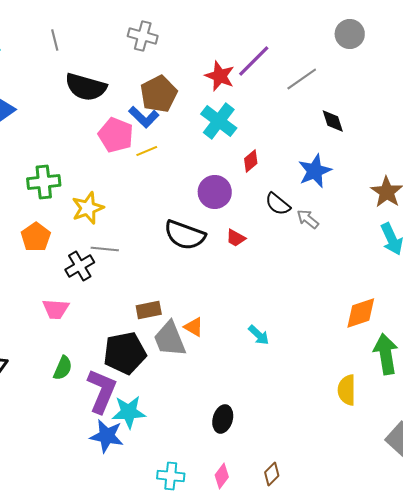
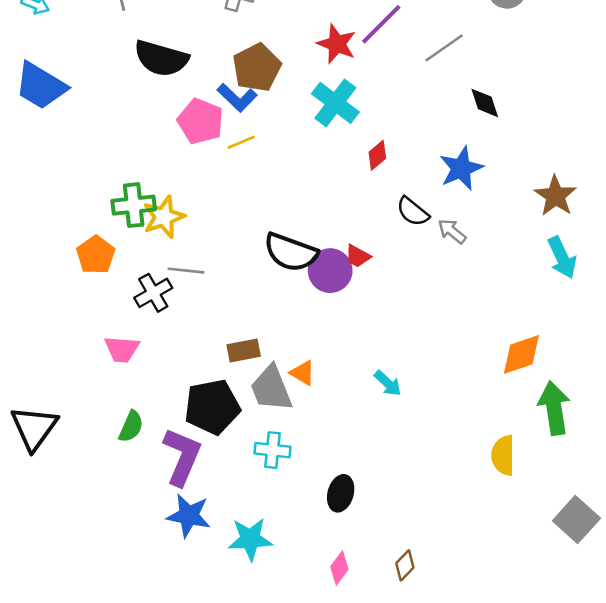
green cross: (44, 182) -> (134, 205), moved
purple circle: (215, 192) -> (330, 271), moved
cyan star: (129, 412) -> (250, 539), moved
cyan cross: (171, 476) -> (273, 450), moved

